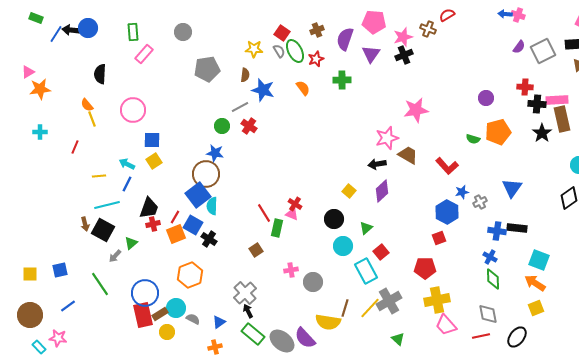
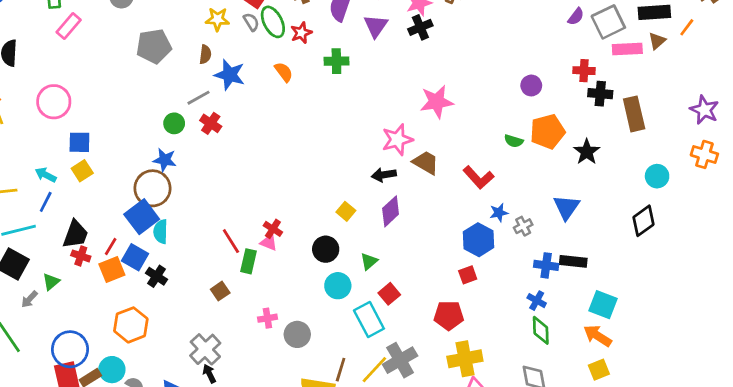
pink rectangle: (557, 100) -> (627, 49), moved
black star: (542, 133) -> (587, 152), moved
red cross: (153, 224) -> (81, 256), turned 32

